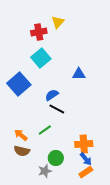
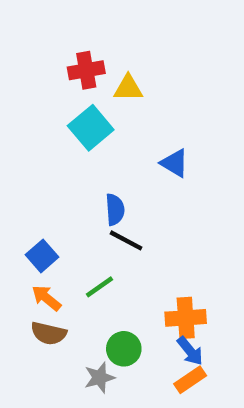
yellow triangle: (58, 22) -> (128, 88), moved, turned 48
blue triangle: (79, 74) -> (175, 163), turned 32
blue square: (19, 84) -> (42, 256), moved, size x0.6
blue semicircle: (52, 95) -> (115, 210), turned 120

